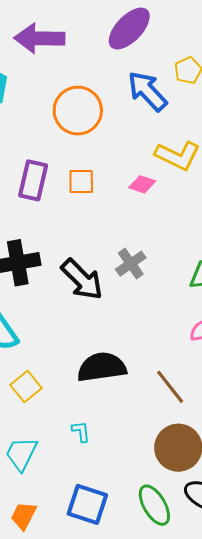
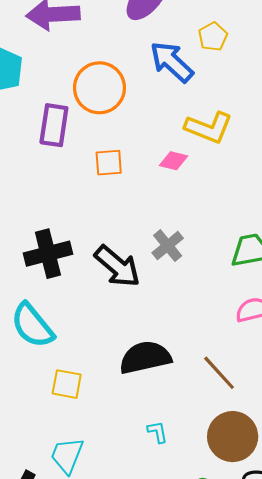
purple rectangle: (33, 180) -> (54, 125), moved
yellow square: (26, 387) -> (67, 384), turned -36
cyan L-shape: (81, 432) -> (158, 432), moved

